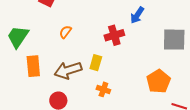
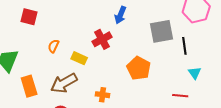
yellow rectangle: (96, 63) -> (79, 58), moved, turned -70
orange pentagon: (158, 81) -> (139, 68), moved

